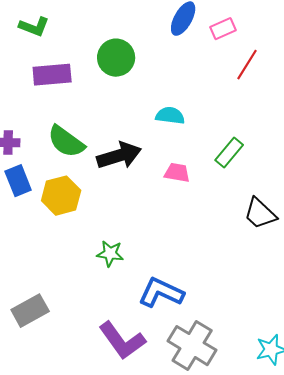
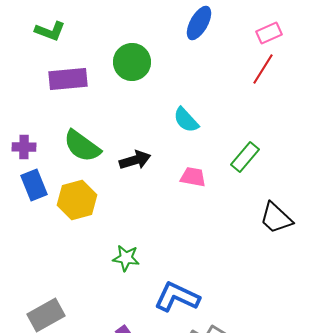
pink rectangle: (223, 29) -> (269, 33), moved
cyan semicircle: (170, 116) -> (186, 120), turned -140
black arrow: (119, 156) -> (135, 160), size x0.7

